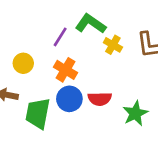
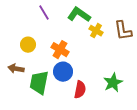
purple line: (60, 37) -> (44, 13), moved, turned -63
red semicircle: (100, 99) -> (80, 90), moved, turned -78

